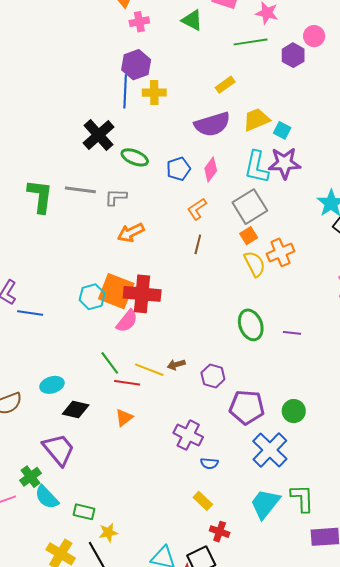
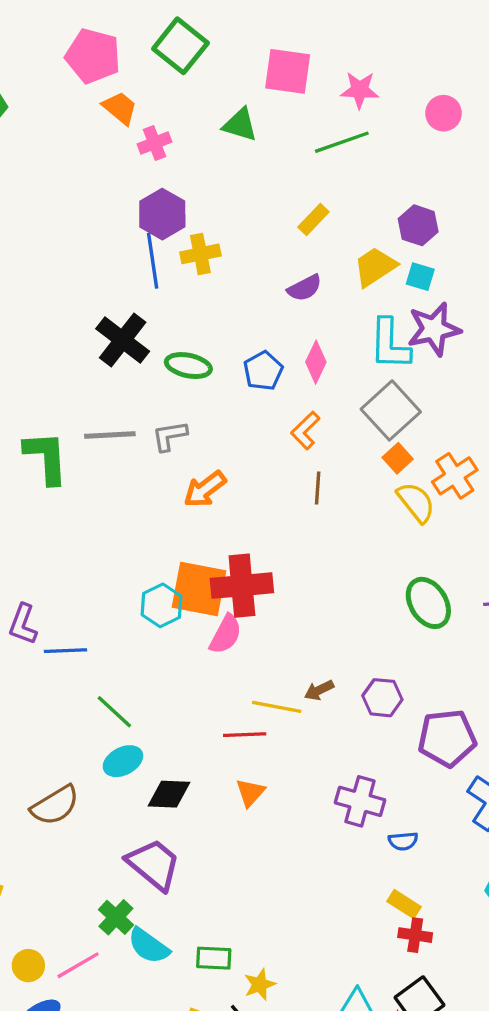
purple hexagon: (293, 55) -> (418, 225), moved
purple semicircle: (212, 124) -> (305, 288), size x0.6
green line: (110, 363) -> (114, 712), moved
red cross: (220, 532) -> (415, 935), moved

